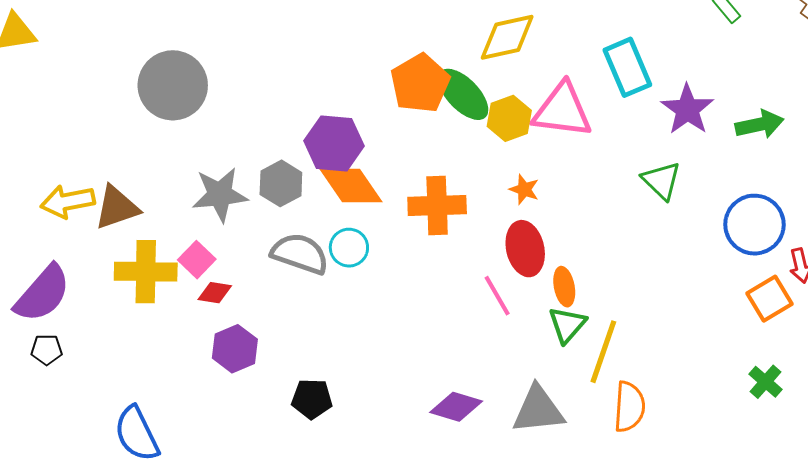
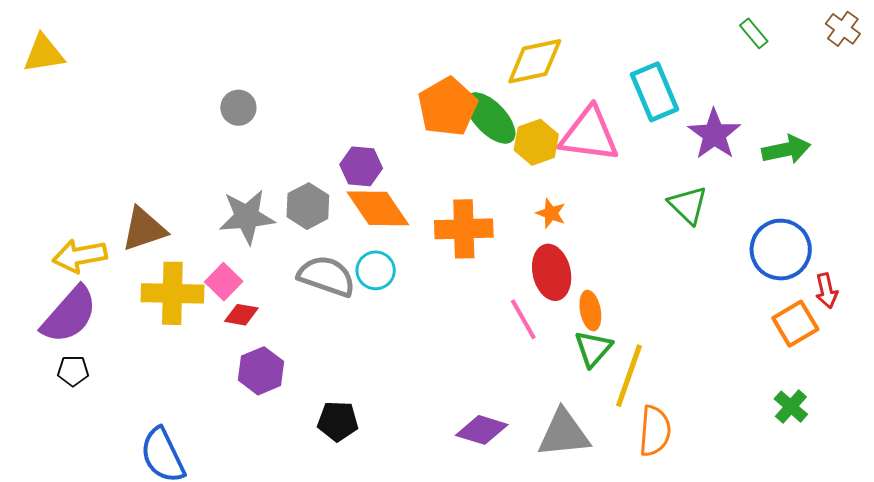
gray circle: (173, 85) -> (238, 108), moved, size x0.5
purple hexagon: (334, 143) -> (361, 166), size x0.7
yellow arrow: (68, 202) -> (80, 256), moved

